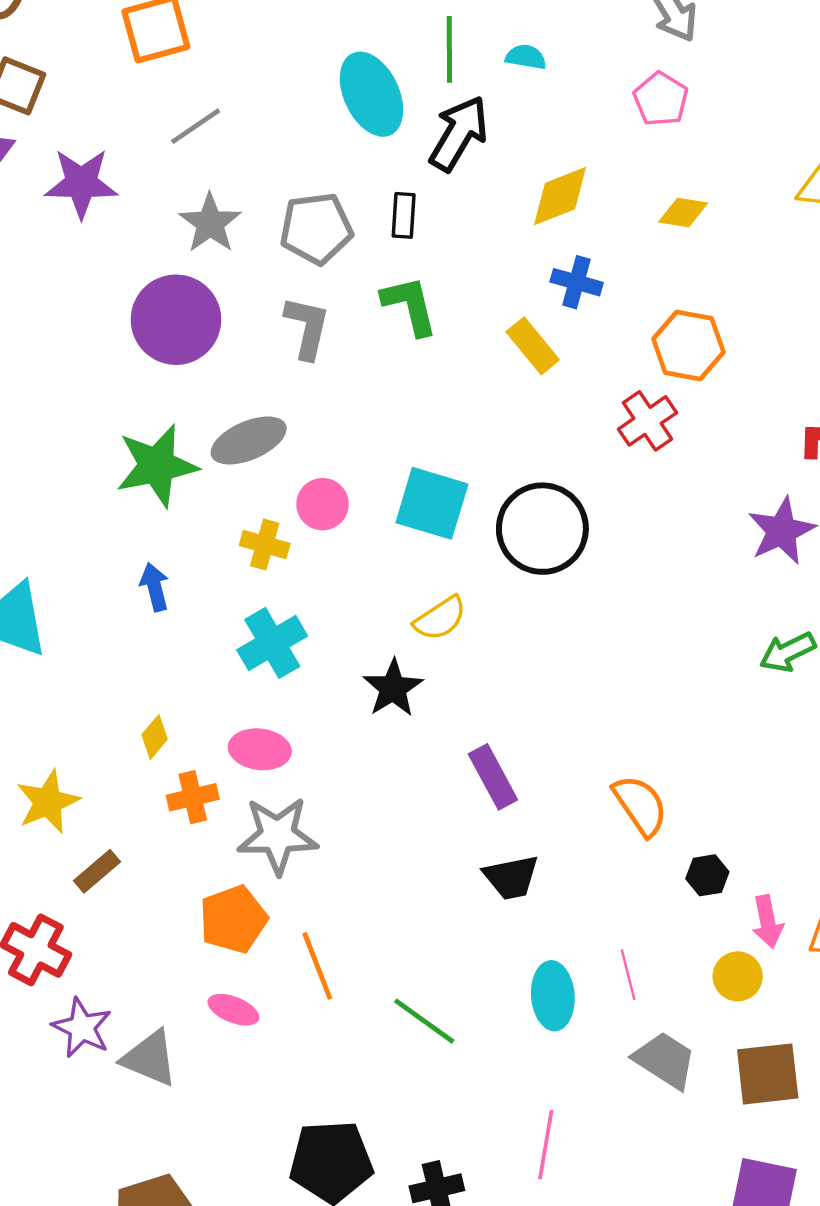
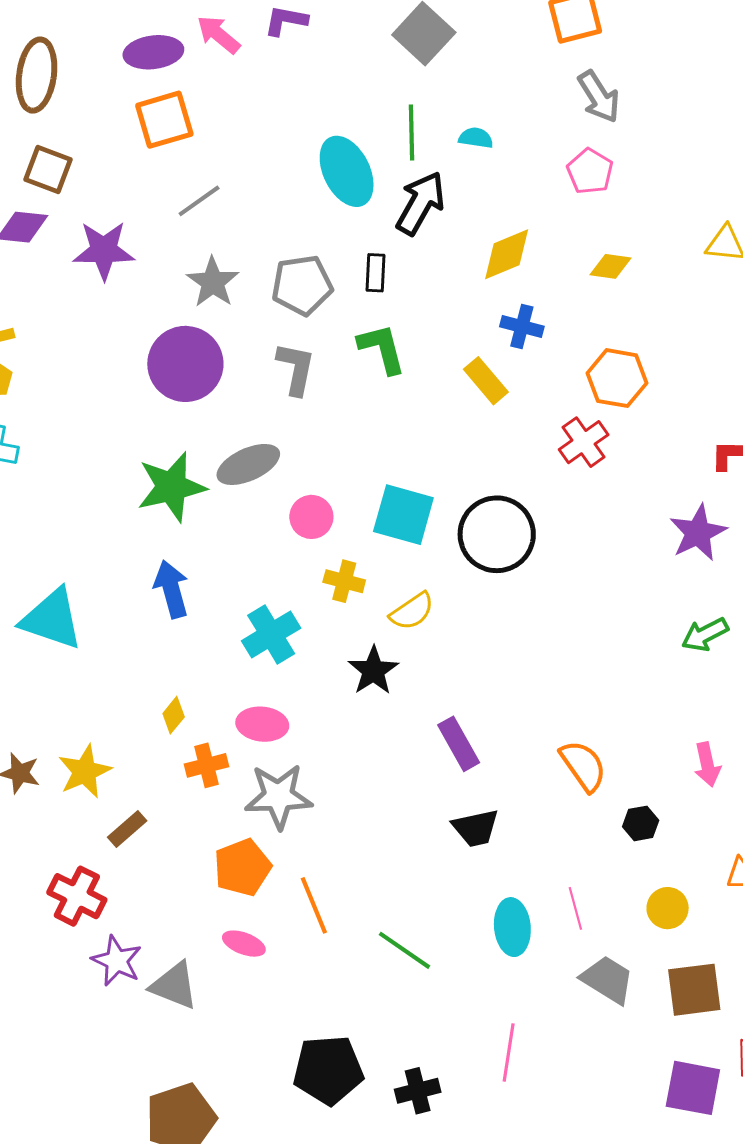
yellow cross: (265, 545) -> (344, 581), moved
blue arrow: (155, 587) -> (171, 589), size x1.4
pink arrow: (768, 922) -> (707, 765), moved

